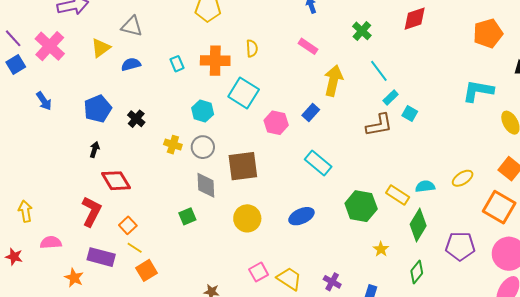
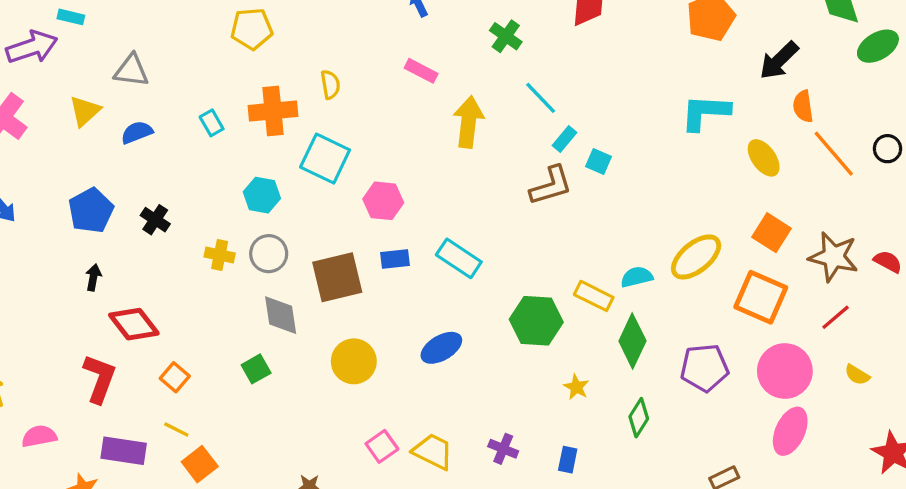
blue rectangle: (311, 112) -> (395, 259), moved, turned 48
yellow ellipse: (463, 178) -> (696, 257), size x1.5
orange square: (128, 225) -> (175, 377), moved

